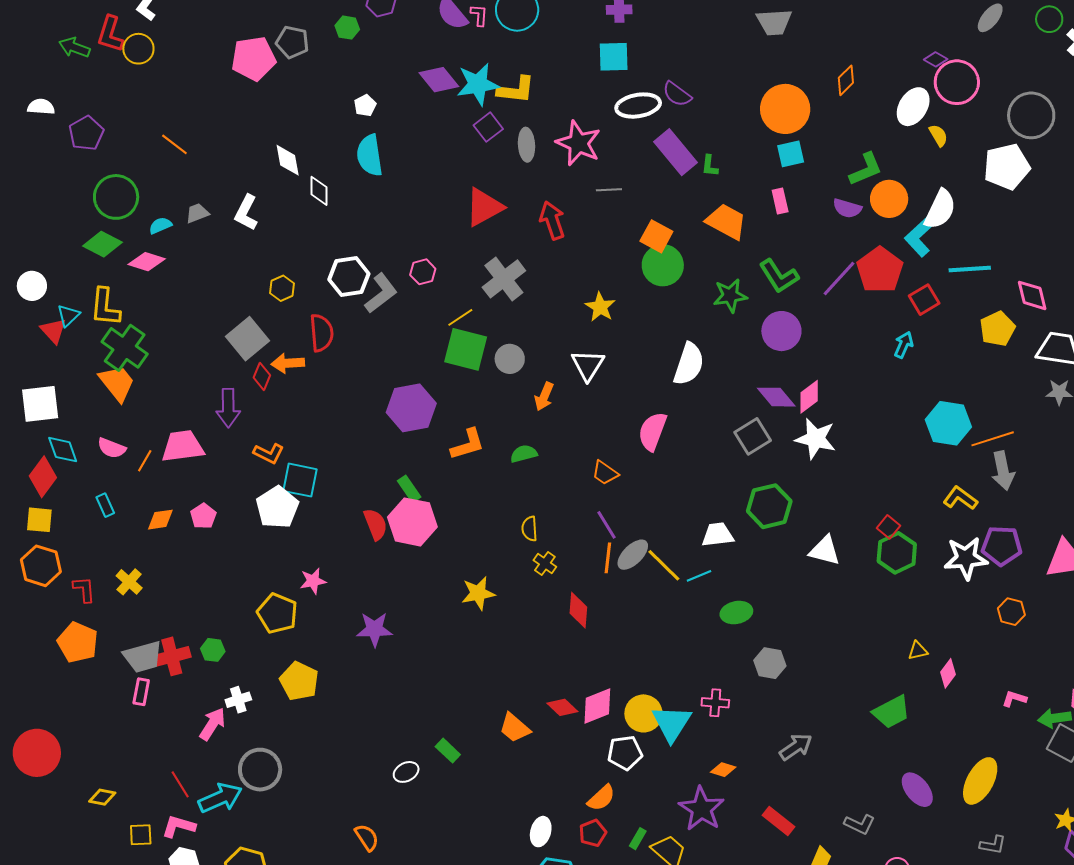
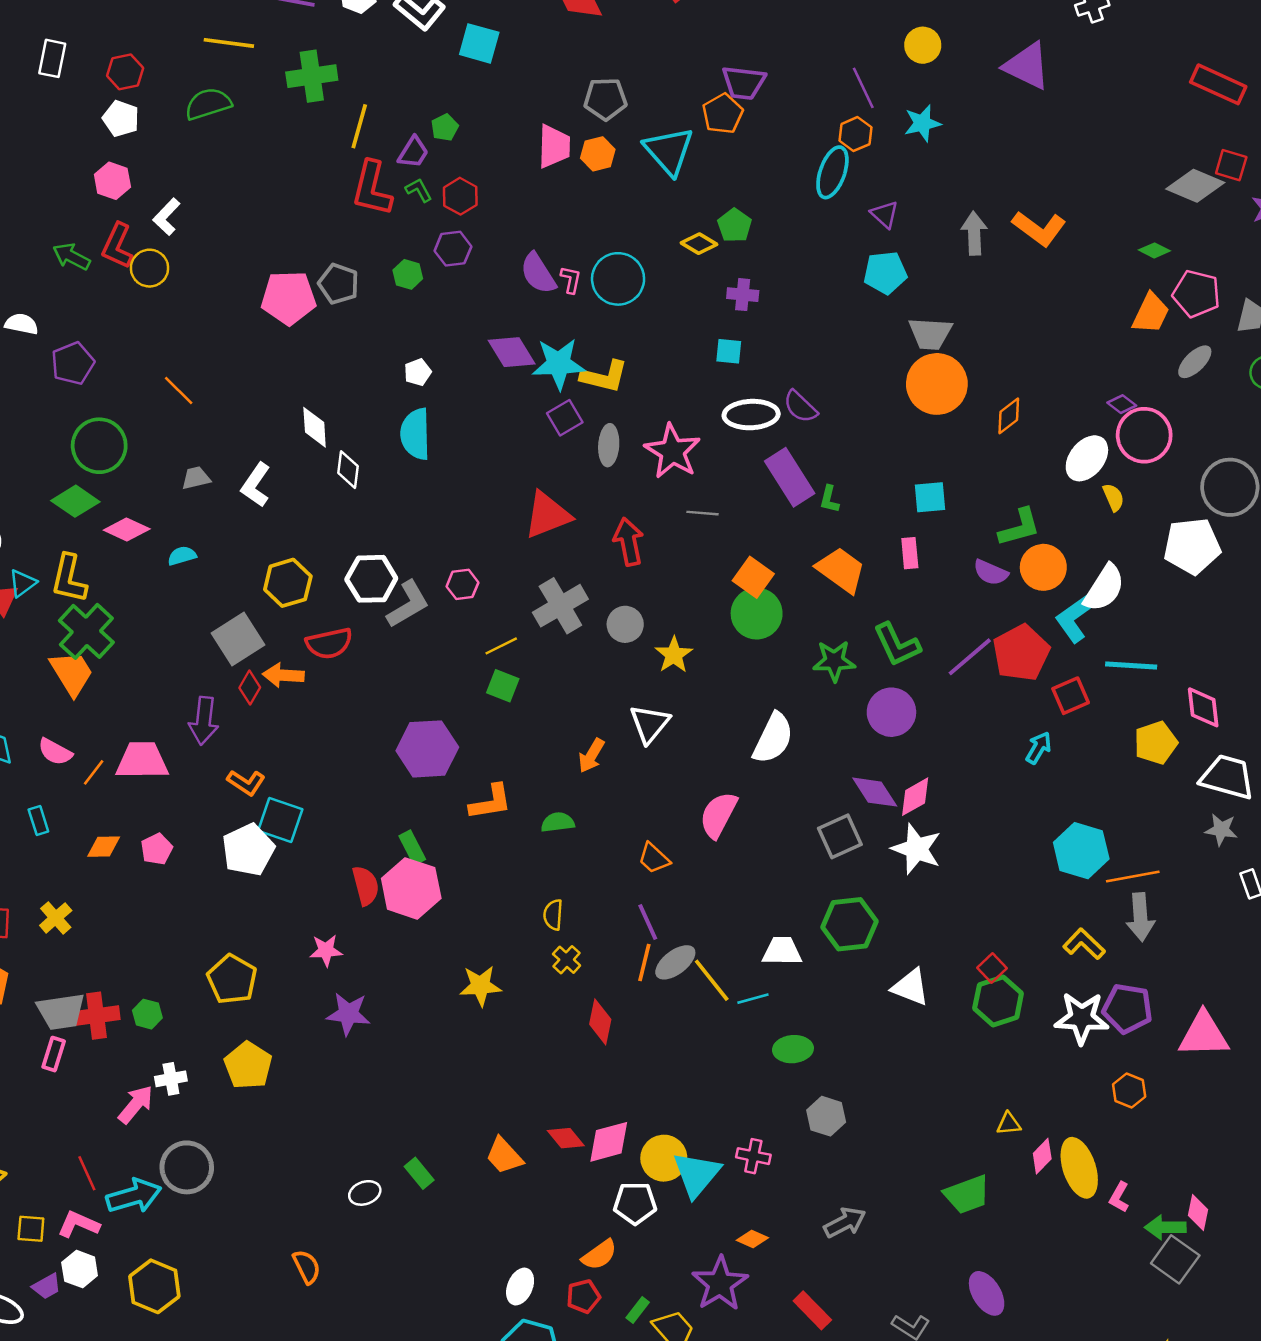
cyan square: (614, 57) -> (729, 351), size x0.7
orange circle: (785, 109) -> (937, 384), moved
cyan semicircle: (160, 226) -> (182, 556), moved
yellow hexagon: (282, 288) -> (288, 583), size x1.5
red semicircle: (321, 333) -> (329, 643), turned 75
green square: (466, 349) -> (503, 686), size x0.6
gray circle: (510, 359) -> (625, 624), moved
pink star: (313, 581) -> (326, 950), moved
pink L-shape: (1014, 699) -> (1119, 1197), turned -85
yellow ellipse: (980, 781) -> (1079, 1168), moved, turned -54

